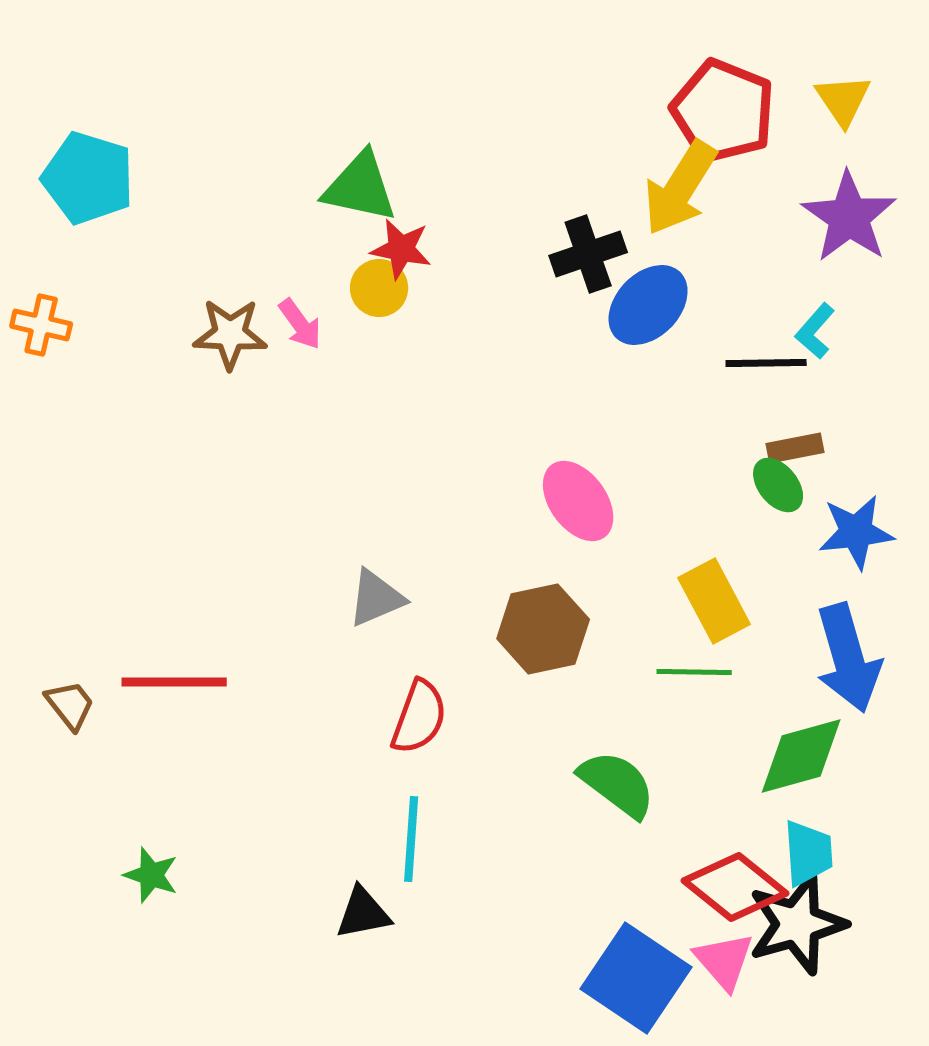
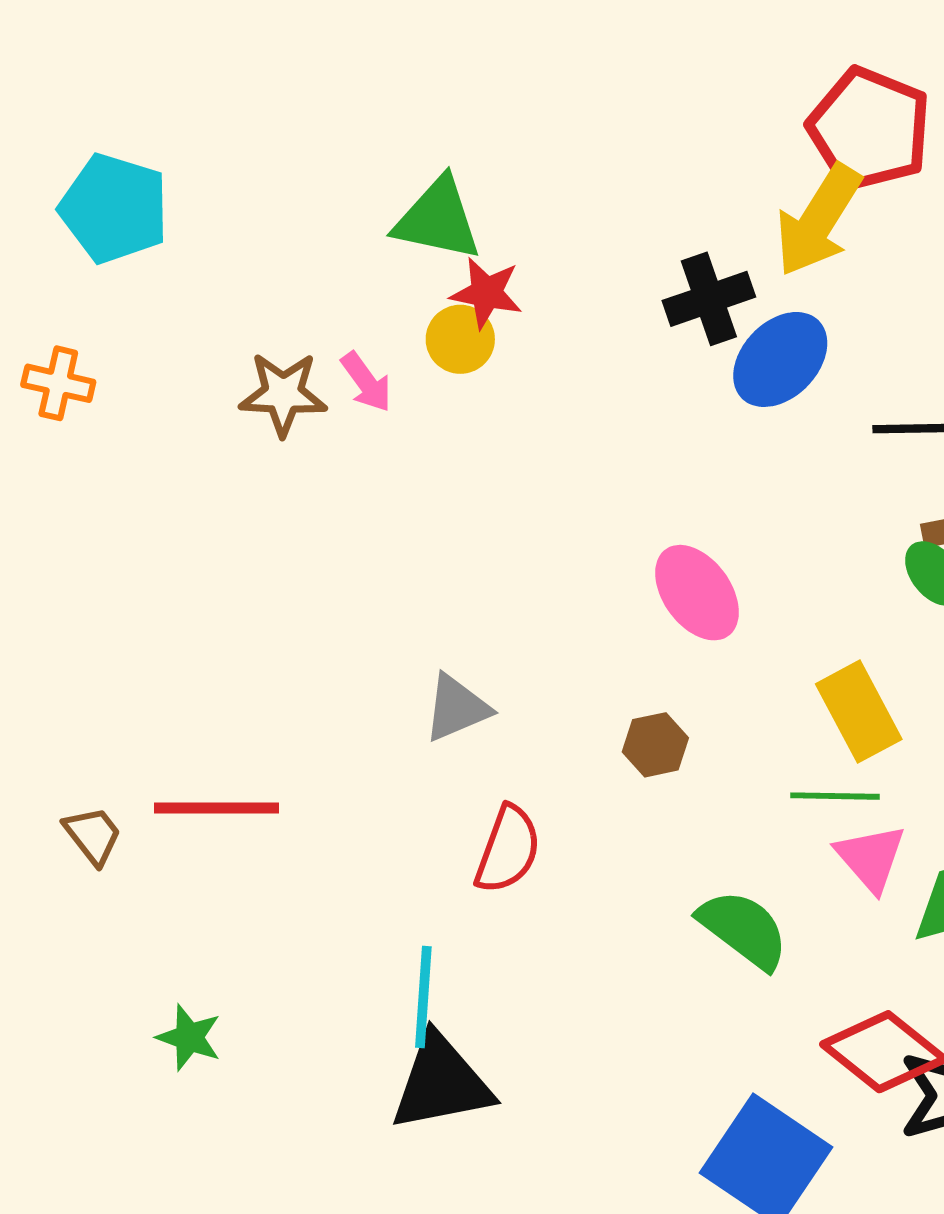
brown hexagon: (543, 629) -> (655, 745), size x0.6
cyan line: (411, 839) -> (423, 997), moved
black triangle: (363, 913) -> (441, 1083), size x1.6
pink triangle: (724, 961) -> (871, 858), moved

